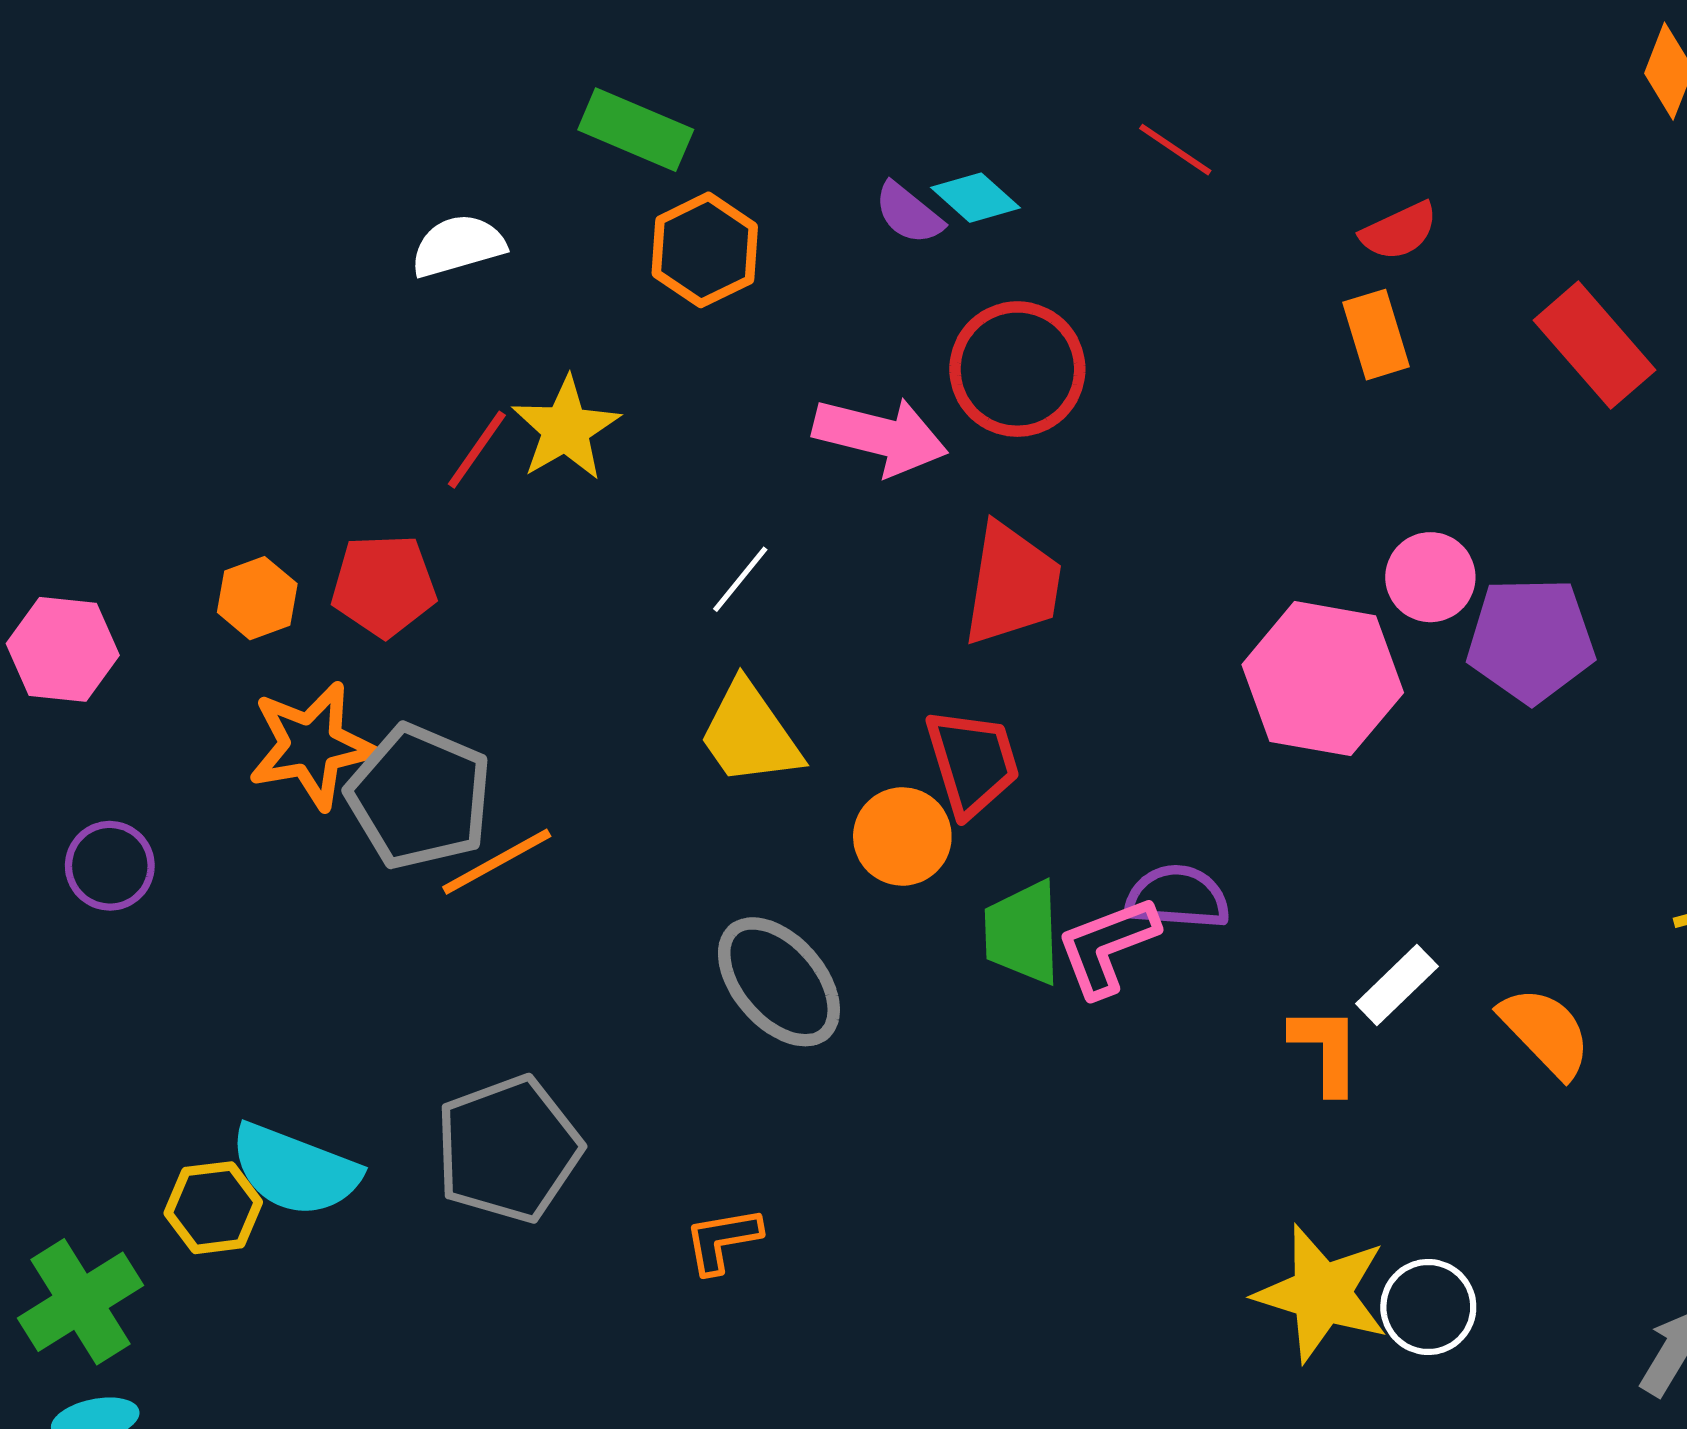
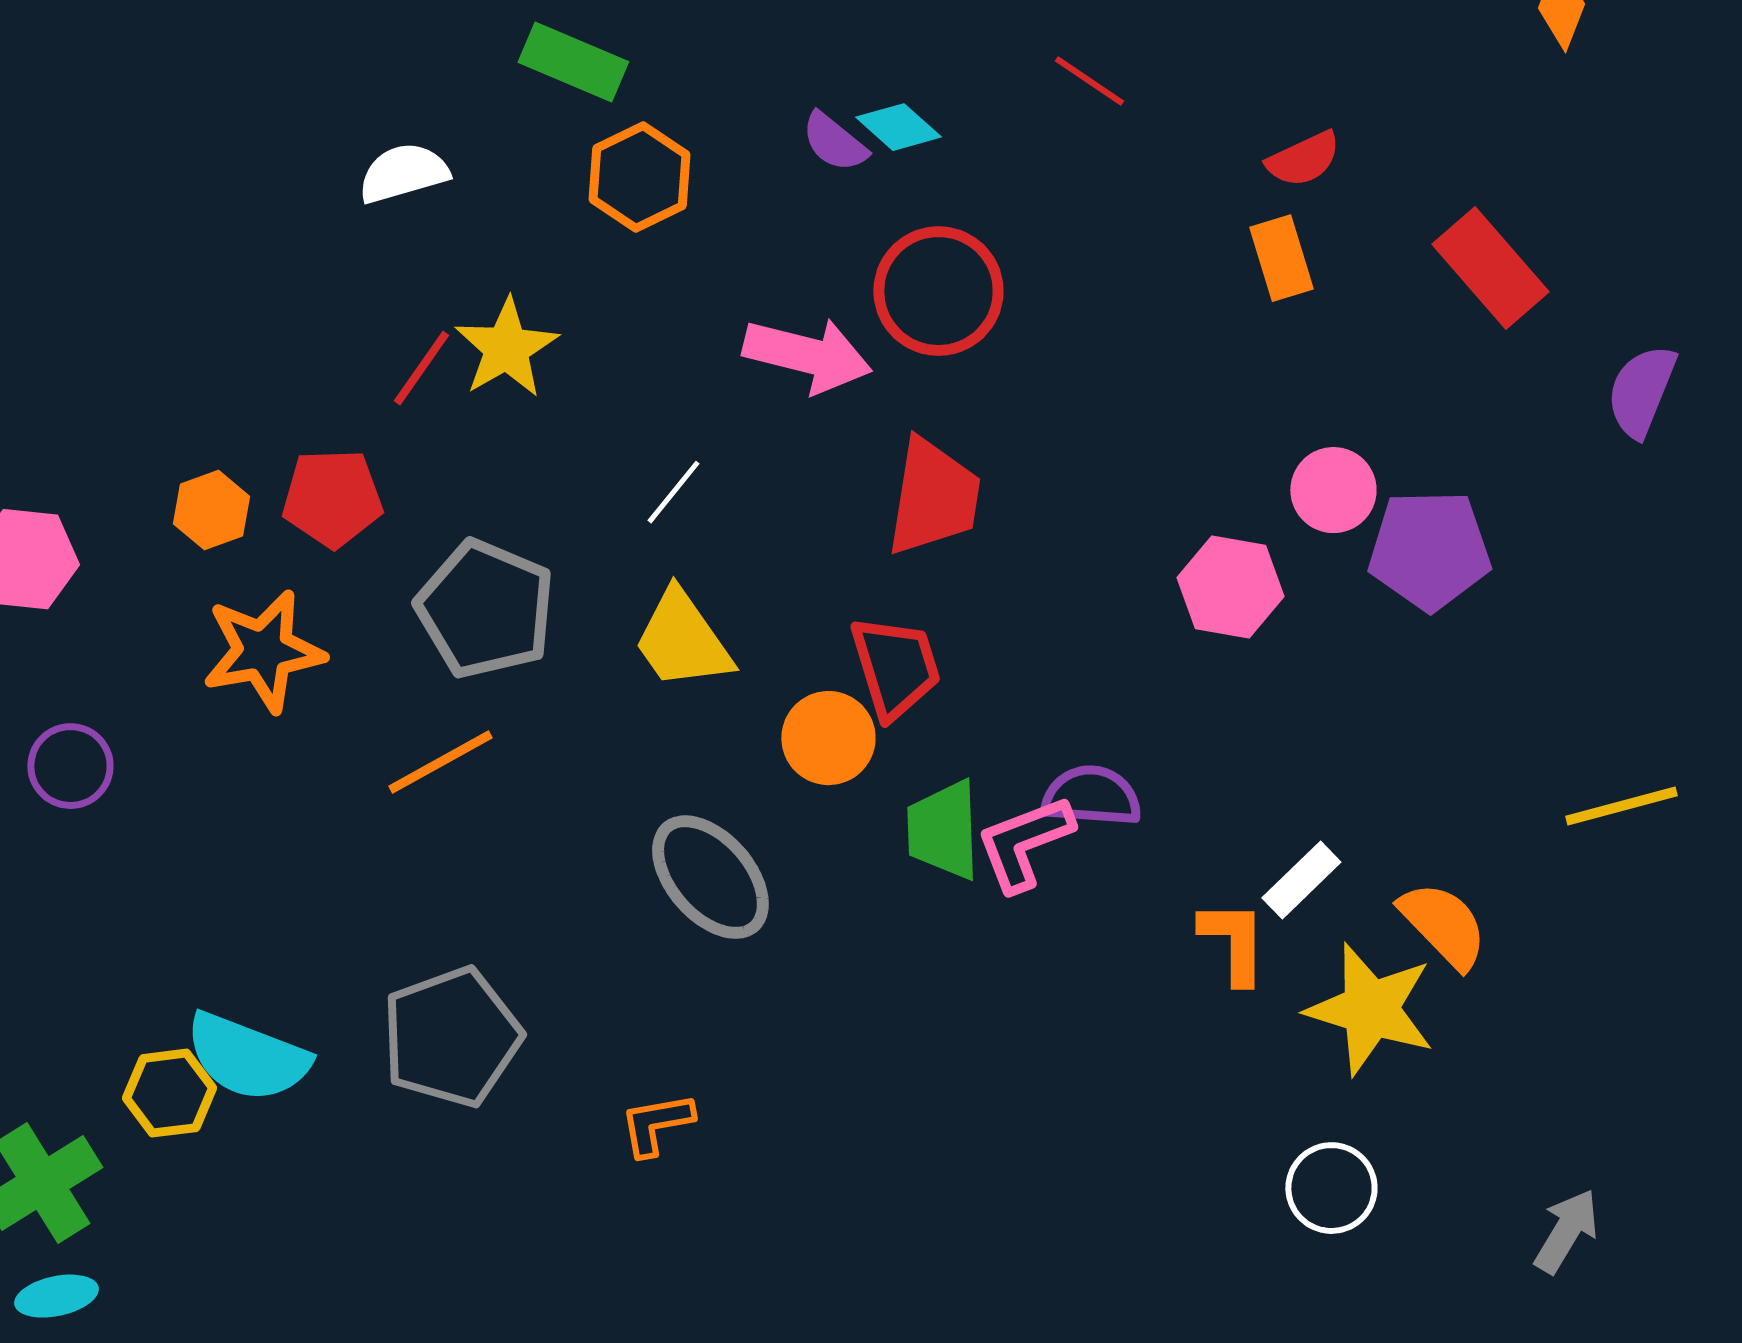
pink hexagon: (1323, 679) -> (1230, 587), size x0.7
gray pentagon: (419, 797) -> (485, 609), moved
yellow star: (1322, 1293) -> (1370, 1009), moved

